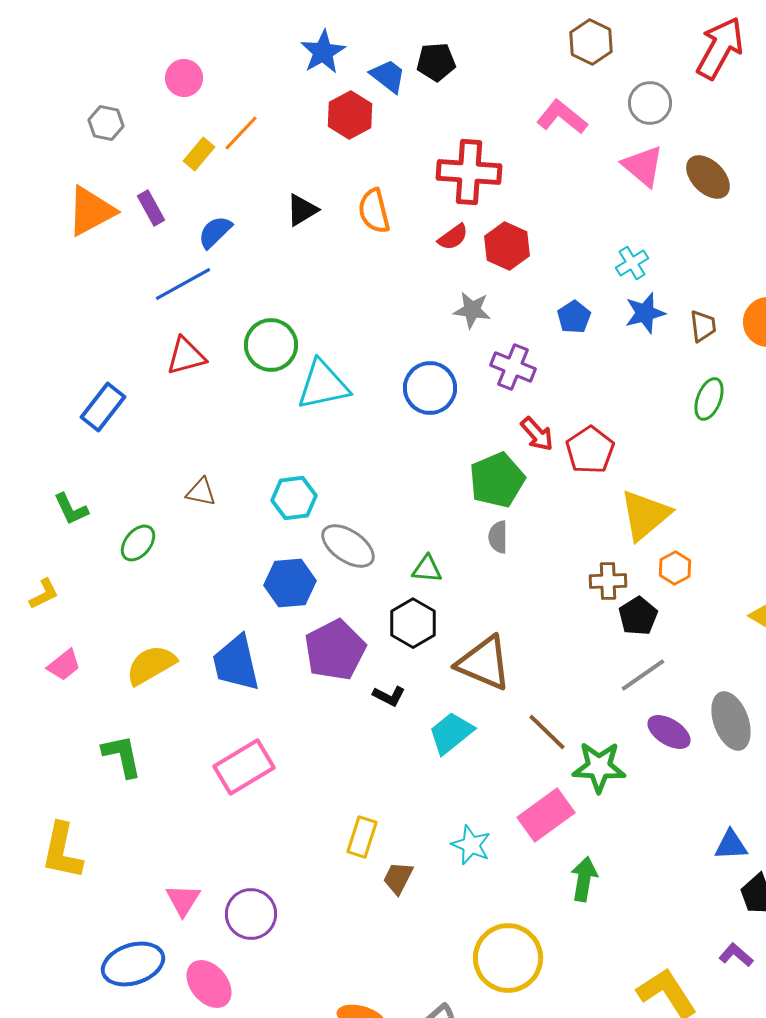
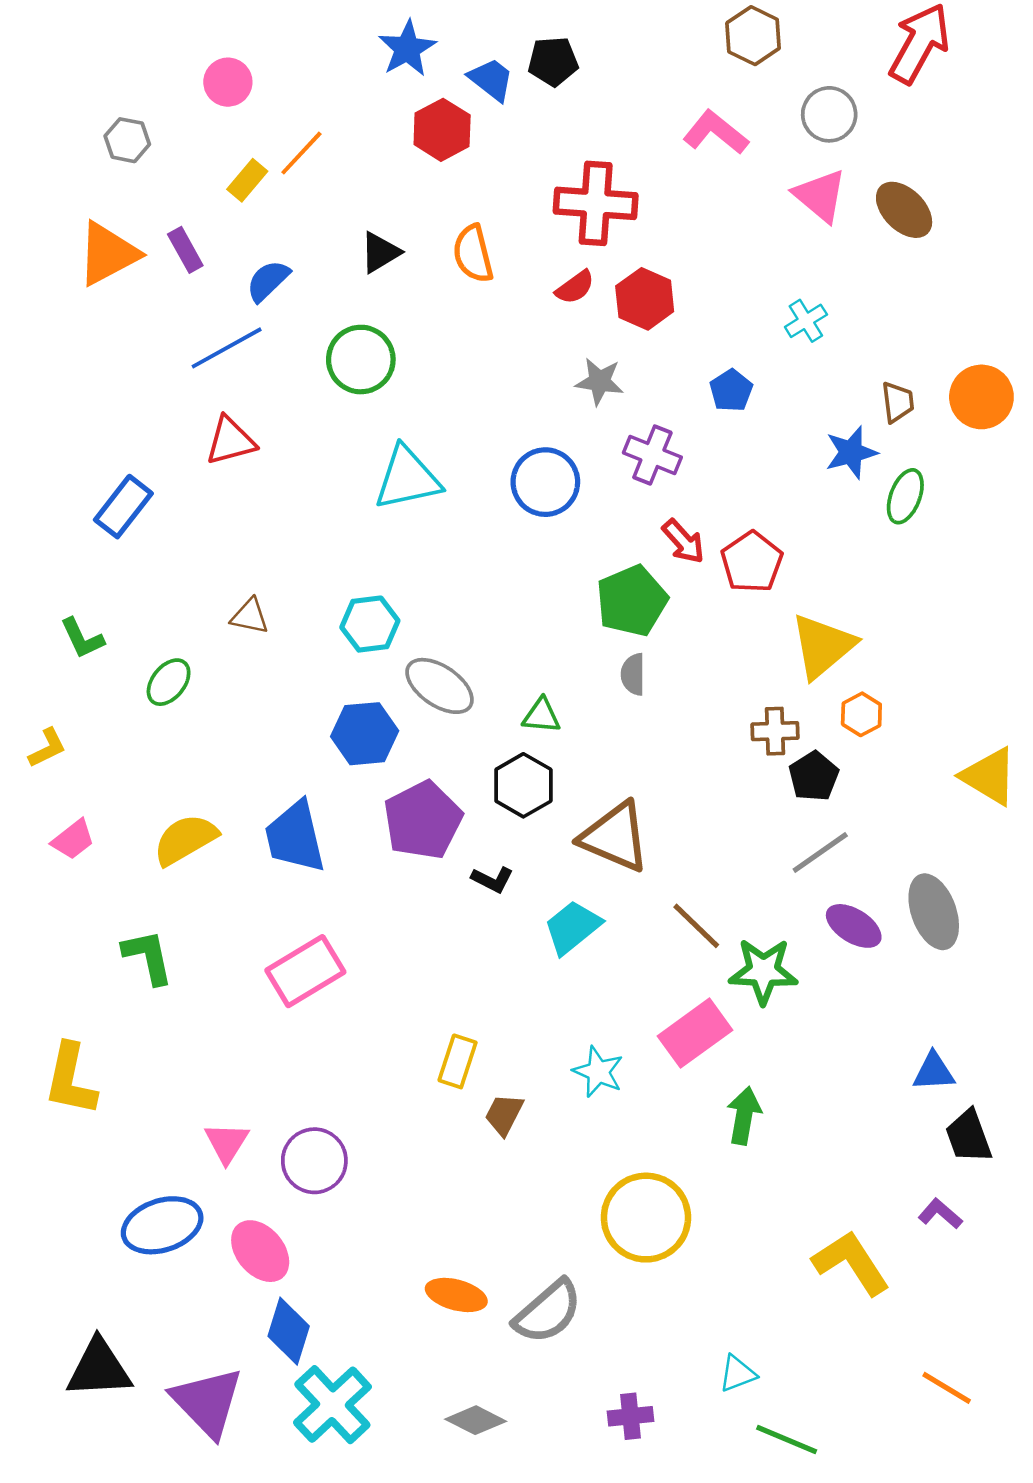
blue star: (645, 313) -> (851, 452), moved
green circle: (271, 345) -> (361, 360), moved

